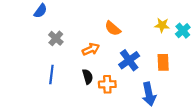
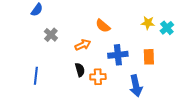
blue cross: (129, 60) -> (118, 55), turned 30
blue line: (51, 74) -> (36, 76), moved

